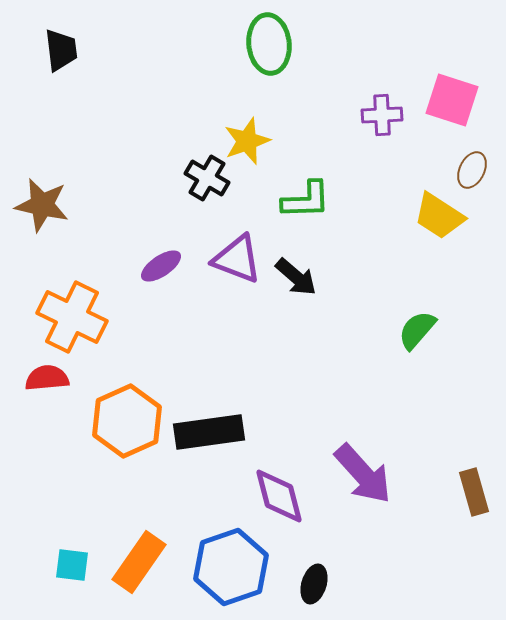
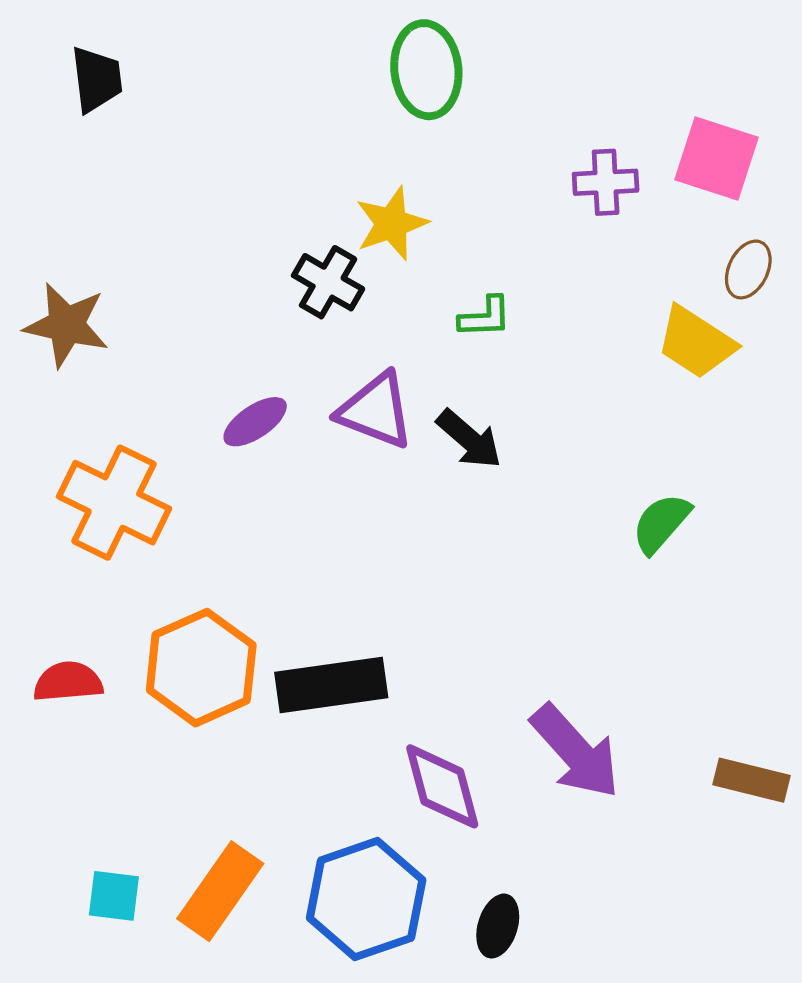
green L-shape: (306, 200) -> (485, 317), size x0.7
red semicircle: (47, 378) -> (68, 682), moved
brown rectangle: (474, 492) -> (751, 780), turned -60

